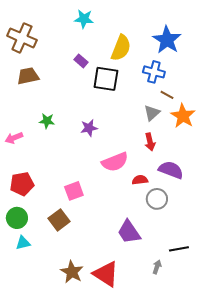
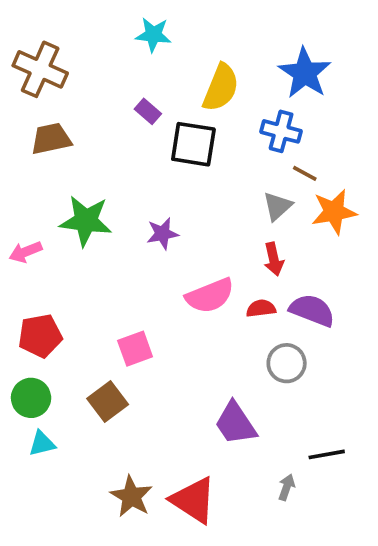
orange star: (183, 116) -> (334, 212), turned 30
green star: (47, 121) -> (86, 221), size x1.8
red semicircle: (140, 180) -> (261, 308), moved

